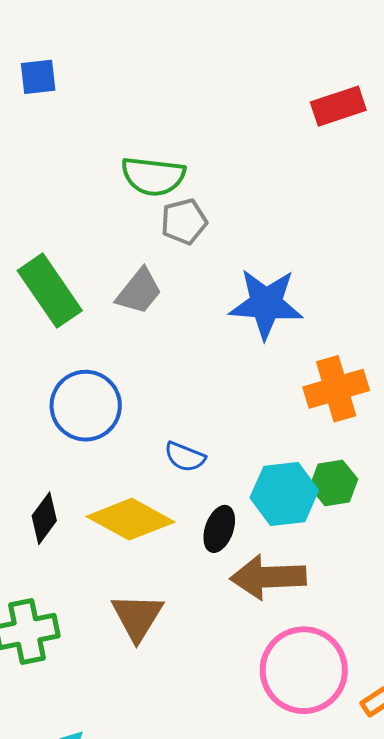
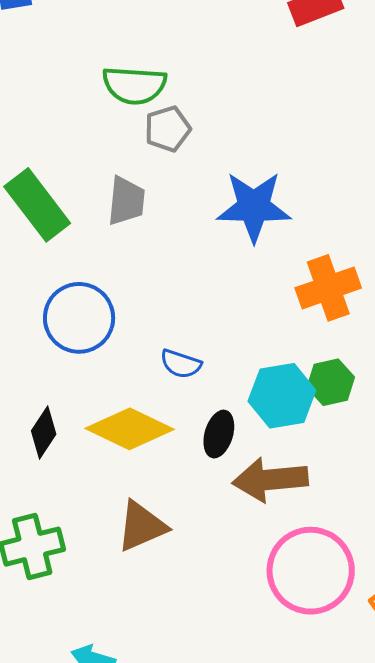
gray trapezoid: (139, 291) -> (126, 201), turned -30
brown triangle: (137, 617) -> (142, 526), turned 38

